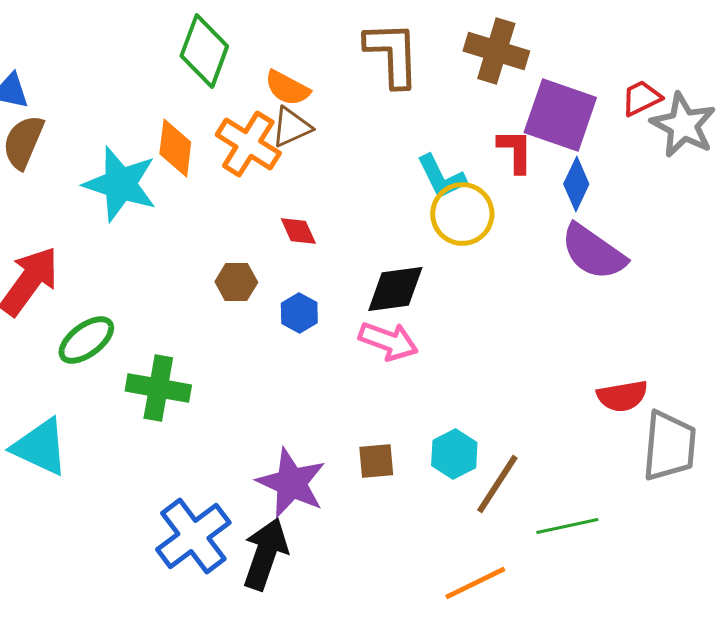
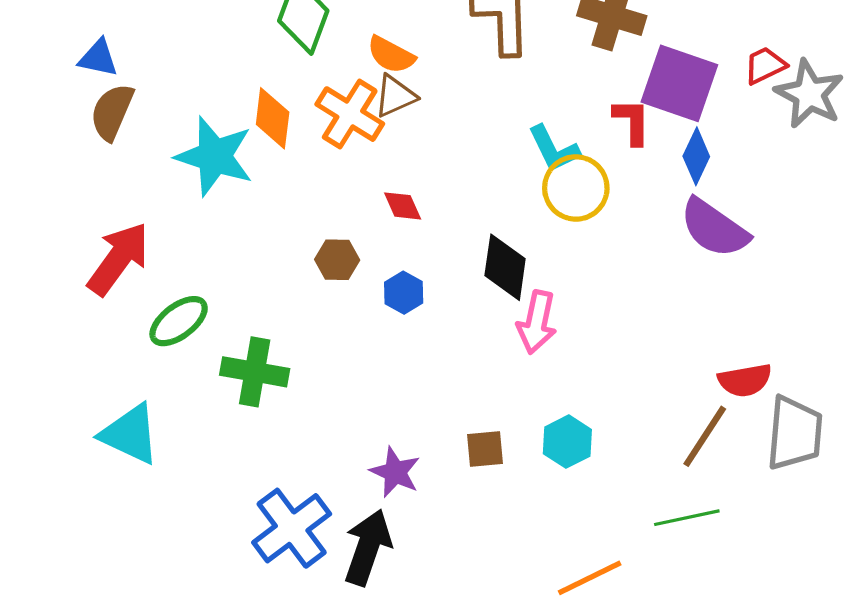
black diamond: (395, 289) -> (505, 267), turned -74
pink arrow: (388, 341) -> (537, 322), moved, turned 82
purple star: (291, 483) -> (395, 472), size x0.7
brown line: (497, 484) -> (705, 436), moved

